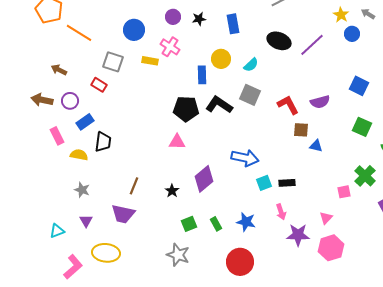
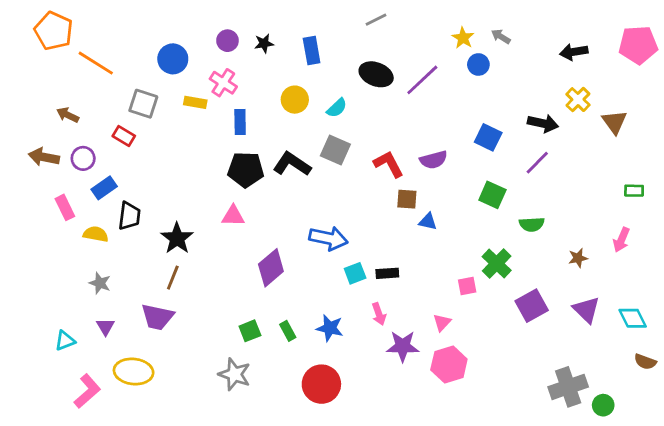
blue rectangle: (202, 75) -> (240, 122), moved
black star: (172, 191) -> (177, 238), moved, size x1.6

